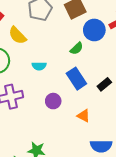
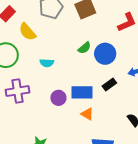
blue circle: (94, 30) -> (105, 54), moved
blue rectangle: (76, 79) -> (82, 92), moved, turned -60

